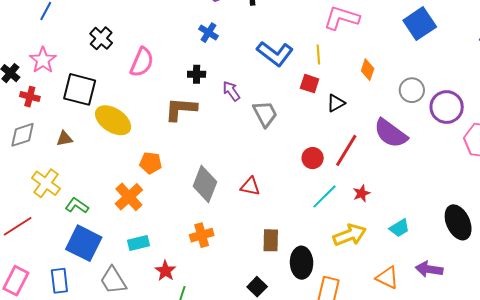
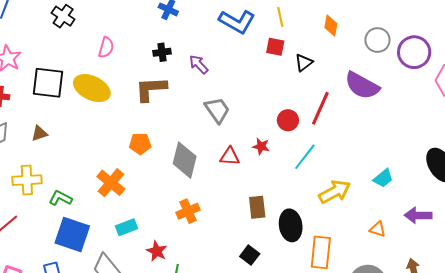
black cross: (101, 38) -> (63, 16), moved
pink semicircle: (142, 62) -> (106, 47), size x0.7
gray trapezoid: (265, 114) -> (217, 110), moved
yellow ellipse: (113, 120) -> (92, 88), moved
orange pentagon: (151, 163) -> (140, 144), moved
yellow cross: (46, 183) -> (27, 180), turned -32
red star: (361, 193) -> (261, 146), moved, turned -30
orange triangle: (387, 278) -> (378, 229), size x0.7

